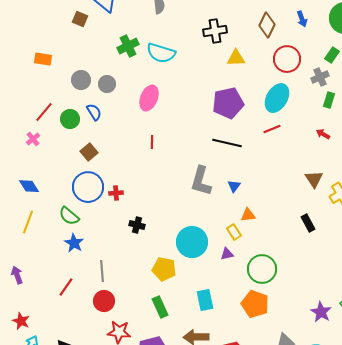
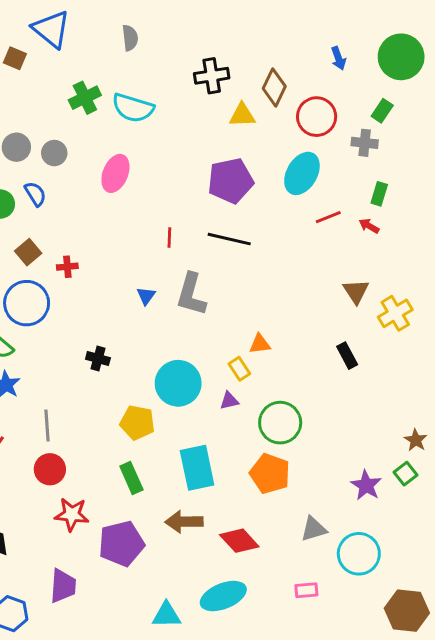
brown diamond: (267, 25) -> (274, 87), moved
gray cross: (320, 77) -> (365, 143), turned 30
green rectangle: (329, 100) -> (379, 194), moved
red line: (272, 129) -> (328, 217), moved
red line: (152, 142) -> (169, 238), moved
blue triangle: (234, 186) -> (146, 296), moved
red cross: (116, 193) -> (67, 267), moved
cyan rectangle: (205, 300) -> (197, 468), size x1.4

